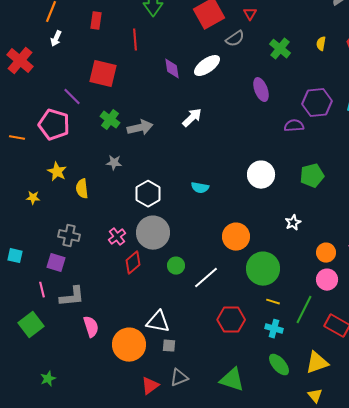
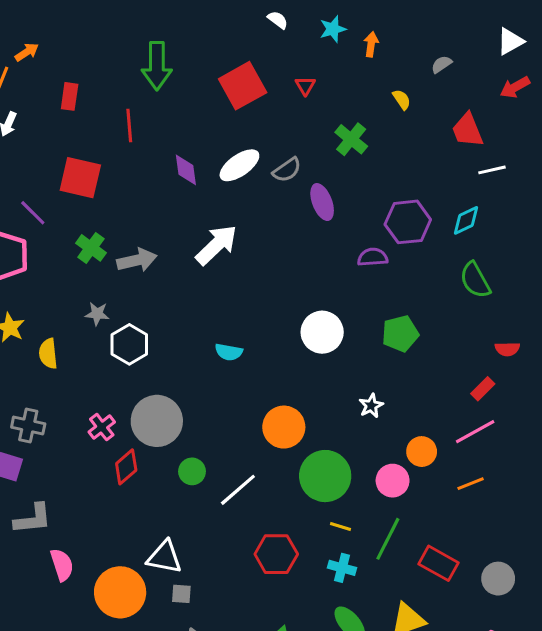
gray semicircle: (235, 39) -> (287, 170), moved
yellow semicircle: (321, 44) -> (402, 99), moved, turned 136
white arrow: (192, 118) -> (216, 245), size x1.4
white hexagon: (148, 194) -> (129, 344), moved
pink circle: (327, 280) -> (393, 481), moved

